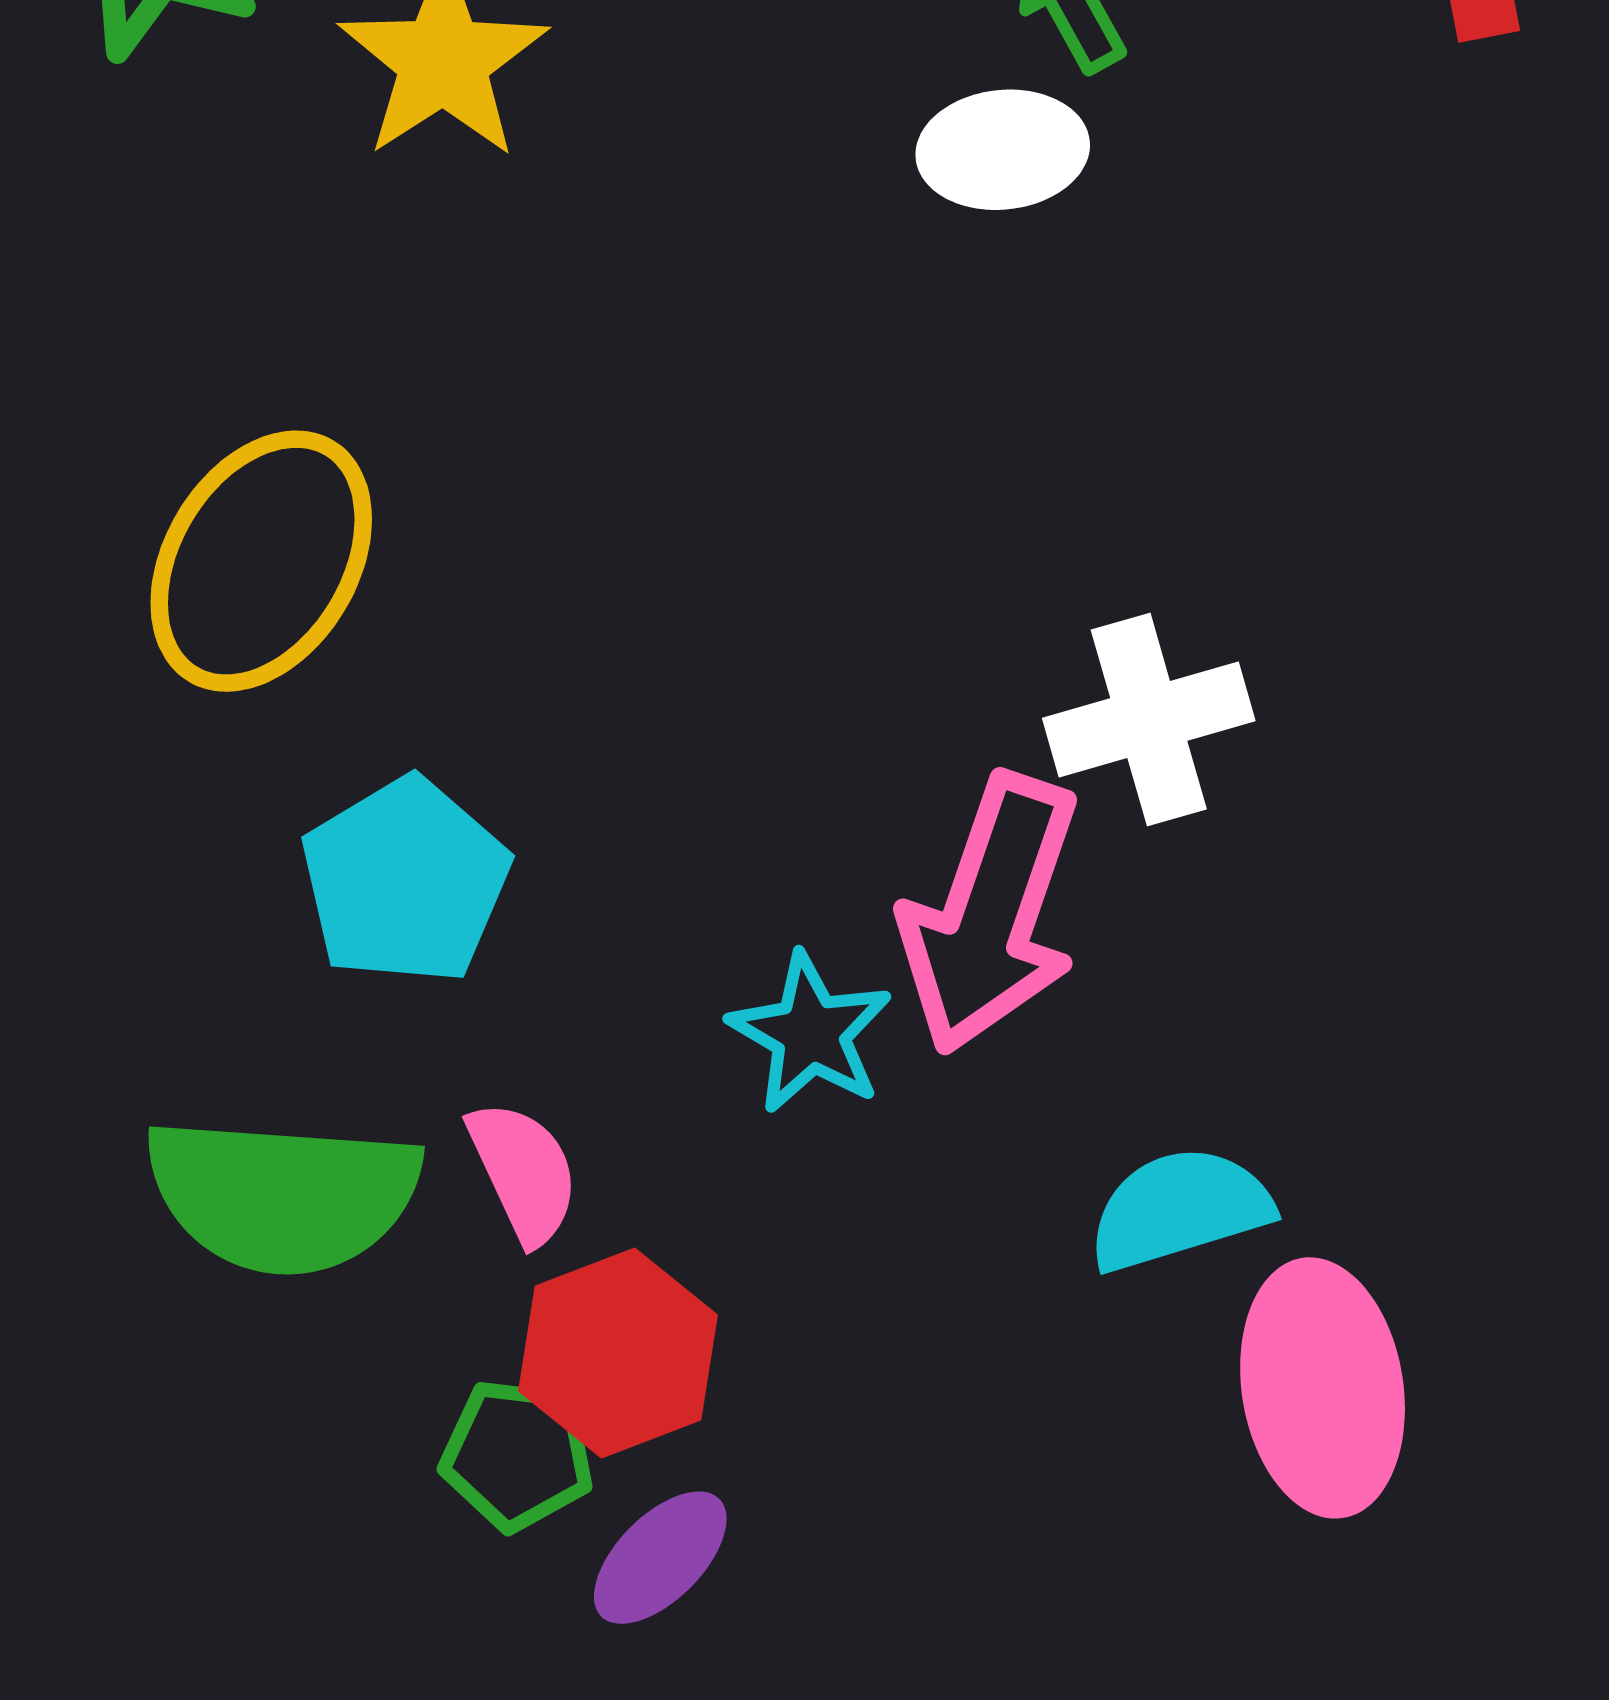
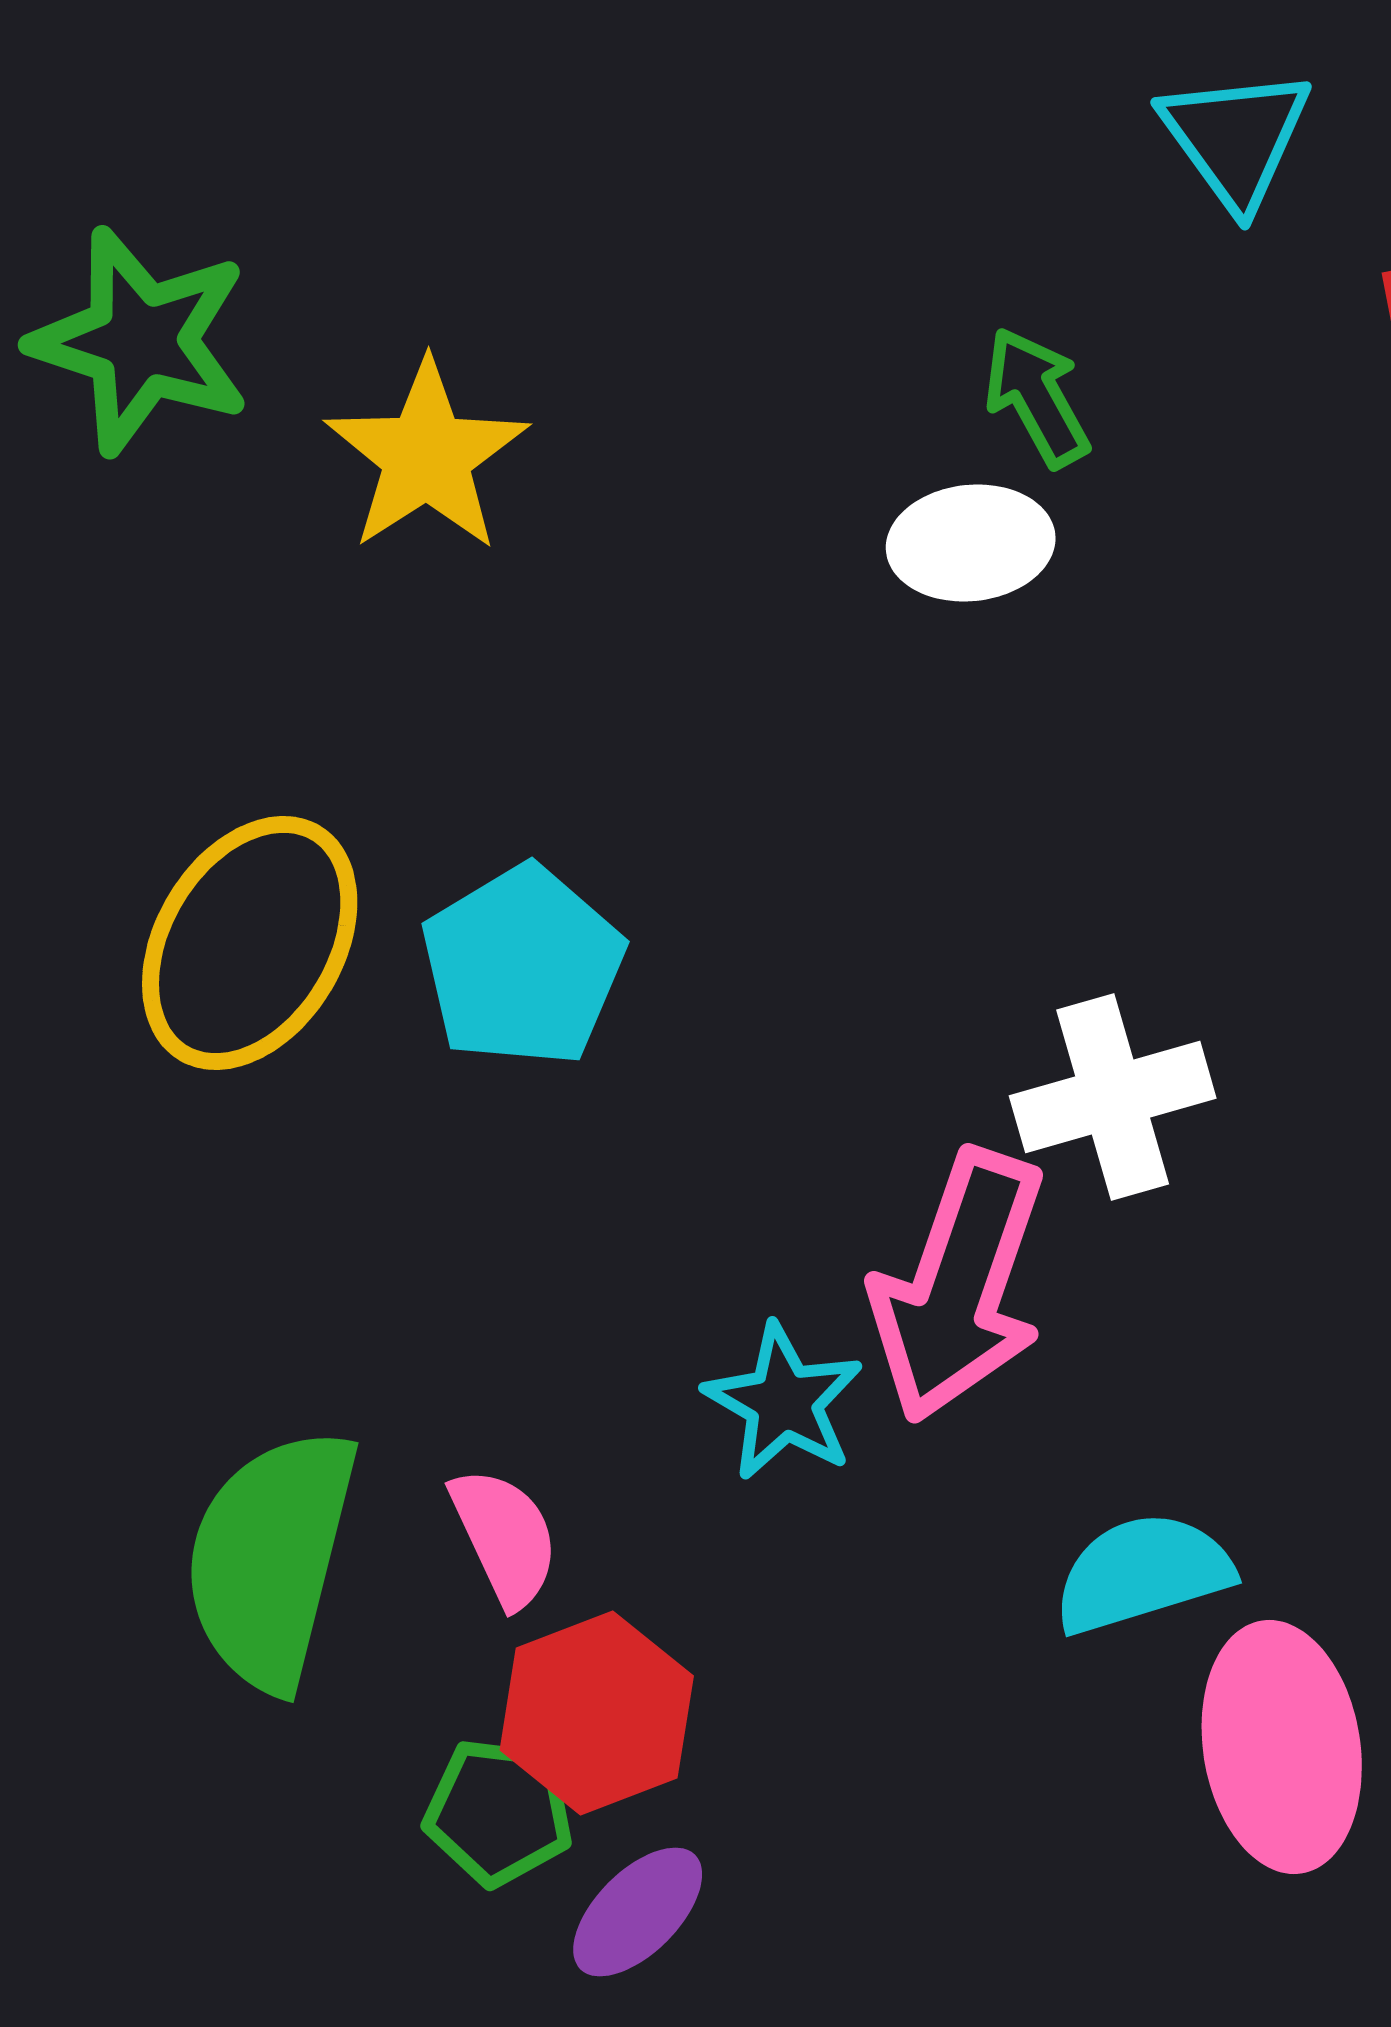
cyan pentagon: (405, 881) -> (523, 966), moved
green semicircle: (283, 1195) -> (271, 1559), turned 100

